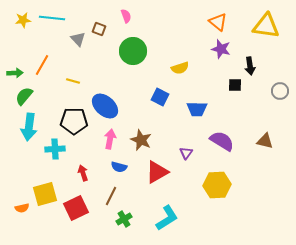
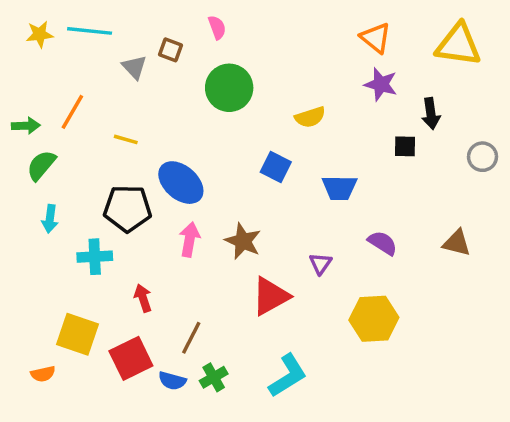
cyan arrow: (29, 127) -> (50, 219), size x0.6
purple semicircle: (222, 141) -> (383, 243), size x0.7
blue semicircle: (119, 167) -> (172, 381), moved
yellow square: (45, 194) -> (77, 334), turned 35
orange semicircle: (22, 208) -> (43, 374), moved

